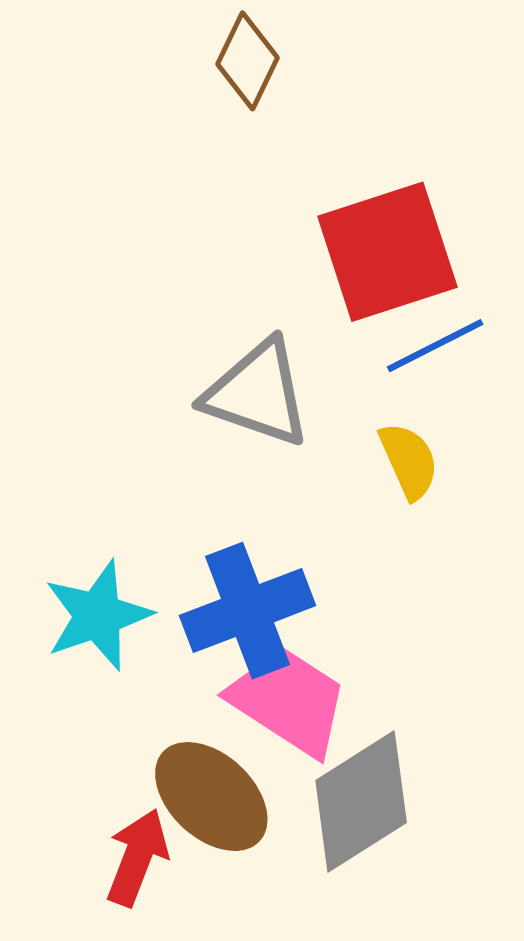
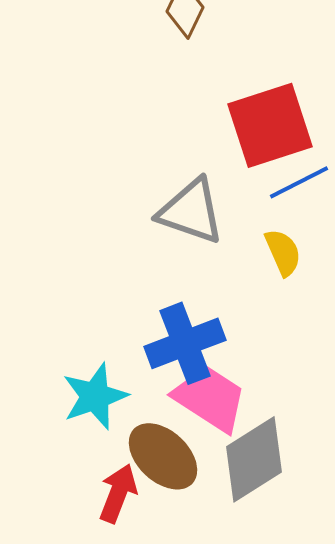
cyan star: (98, 615) -> (95, 396), moved

